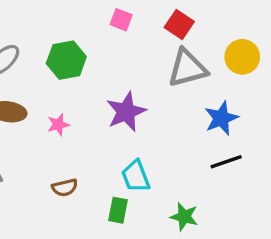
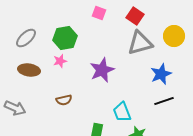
pink star: (58, 125) -> (60, 61), moved
cyan trapezoid: (136, 176) -> (122, 112), moved
brown semicircle: (65, 188) -> (64, 100), moved

